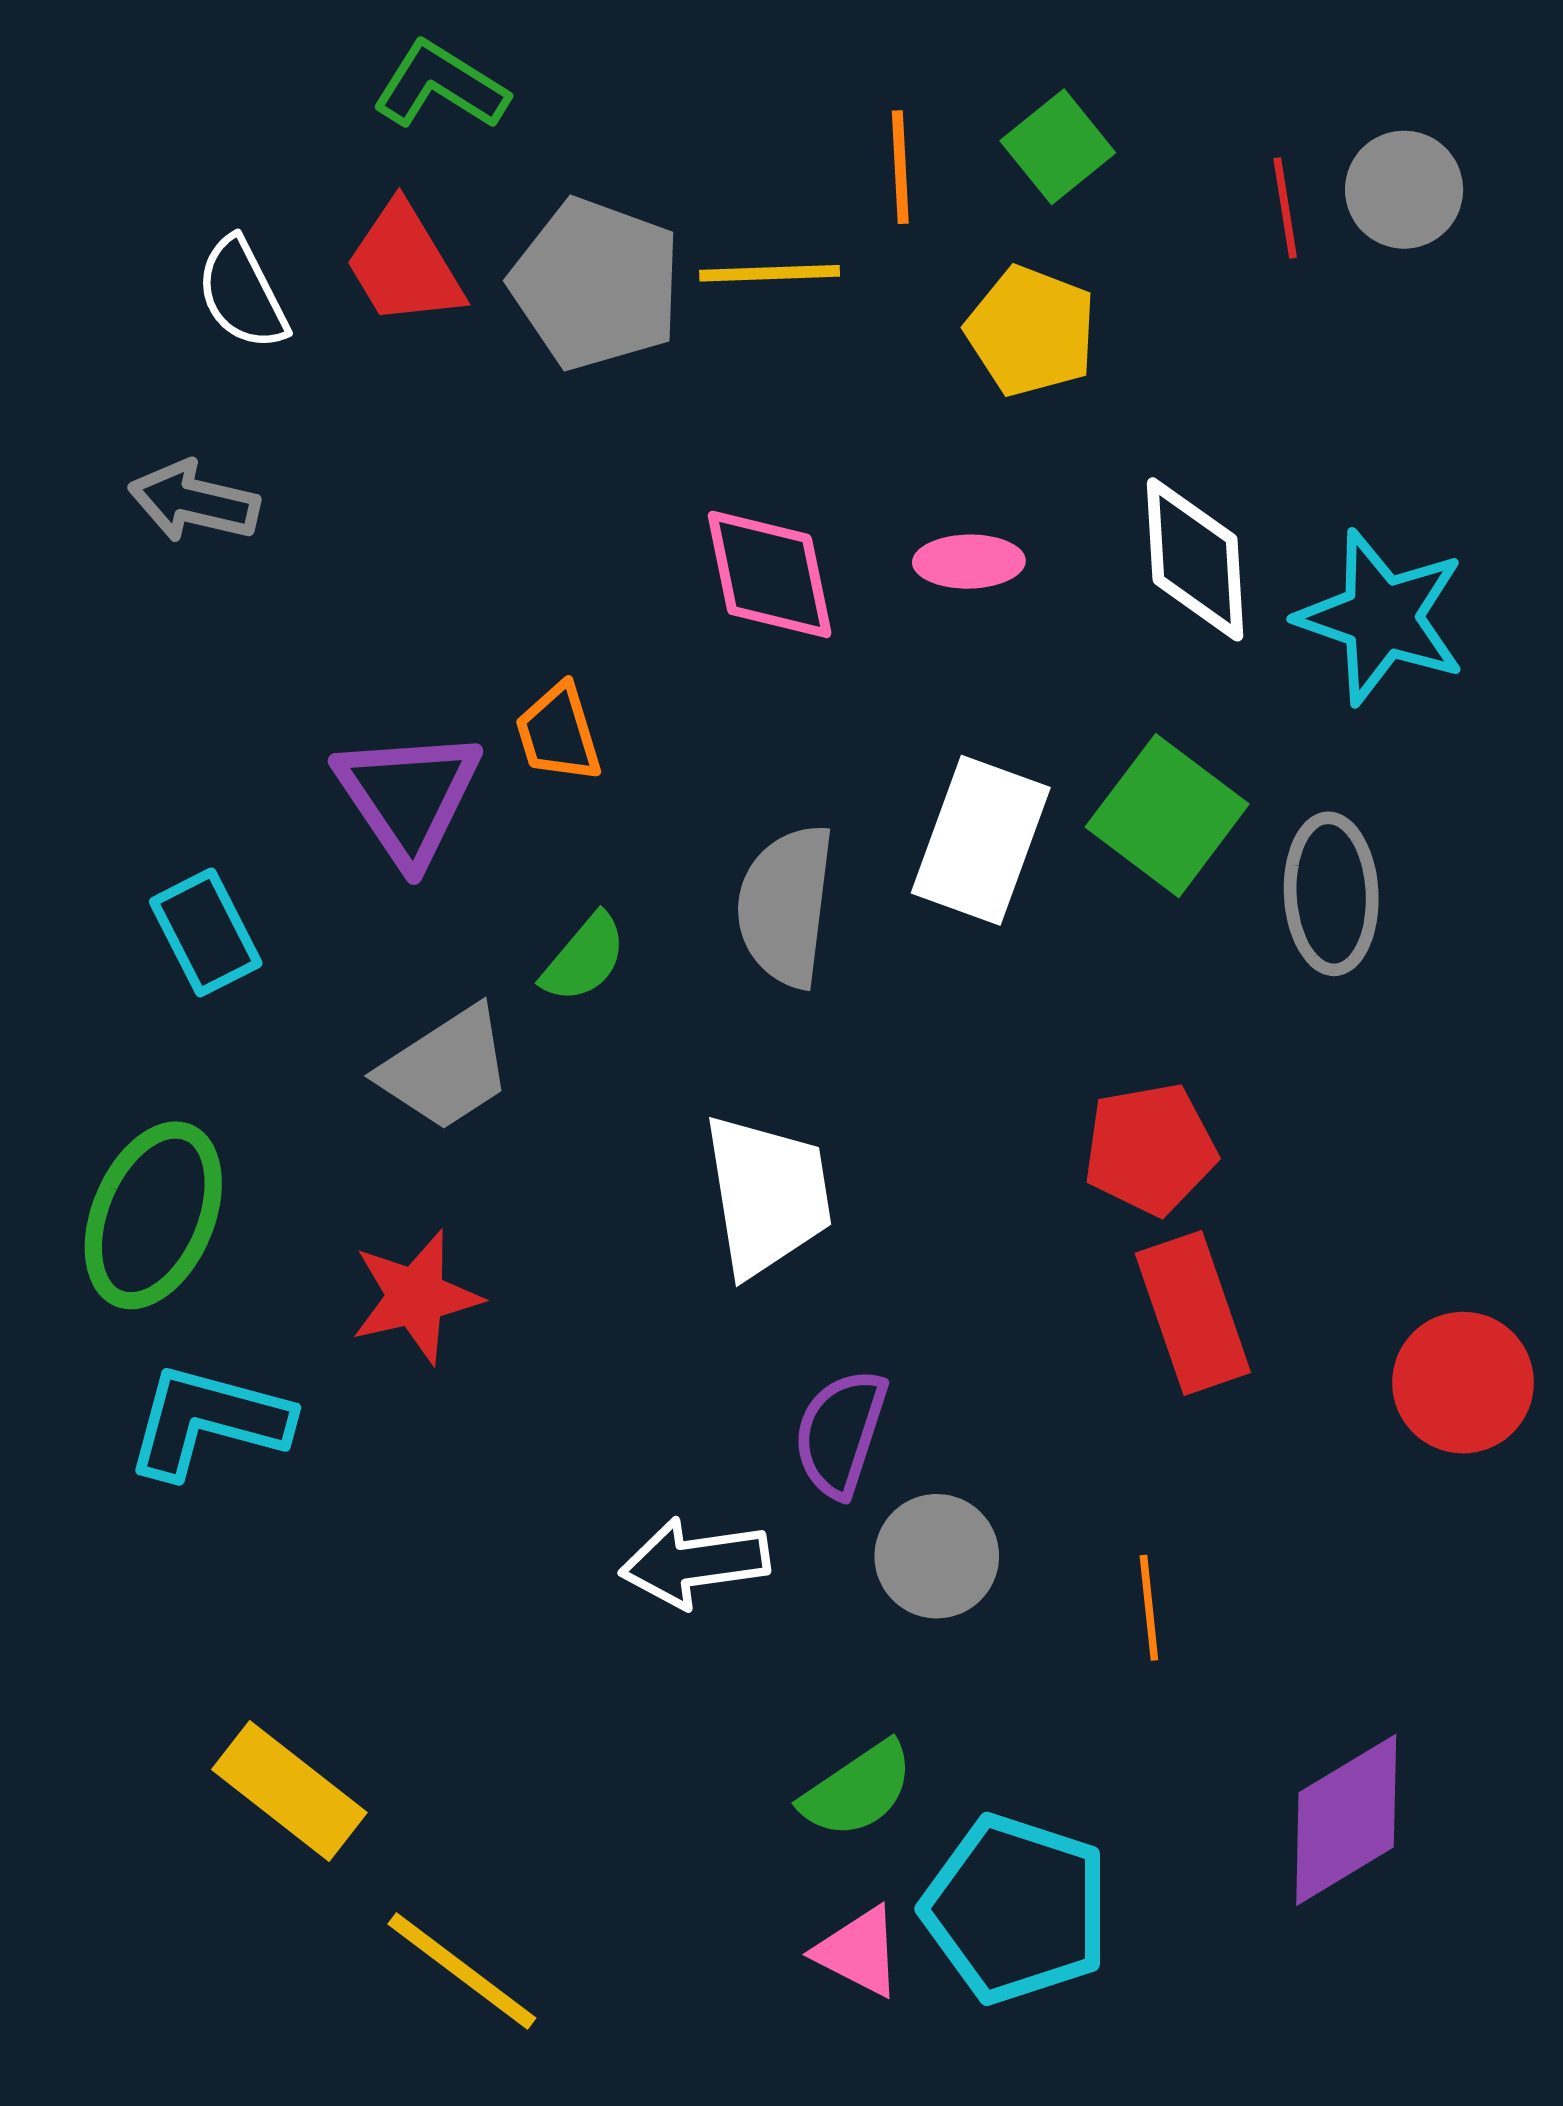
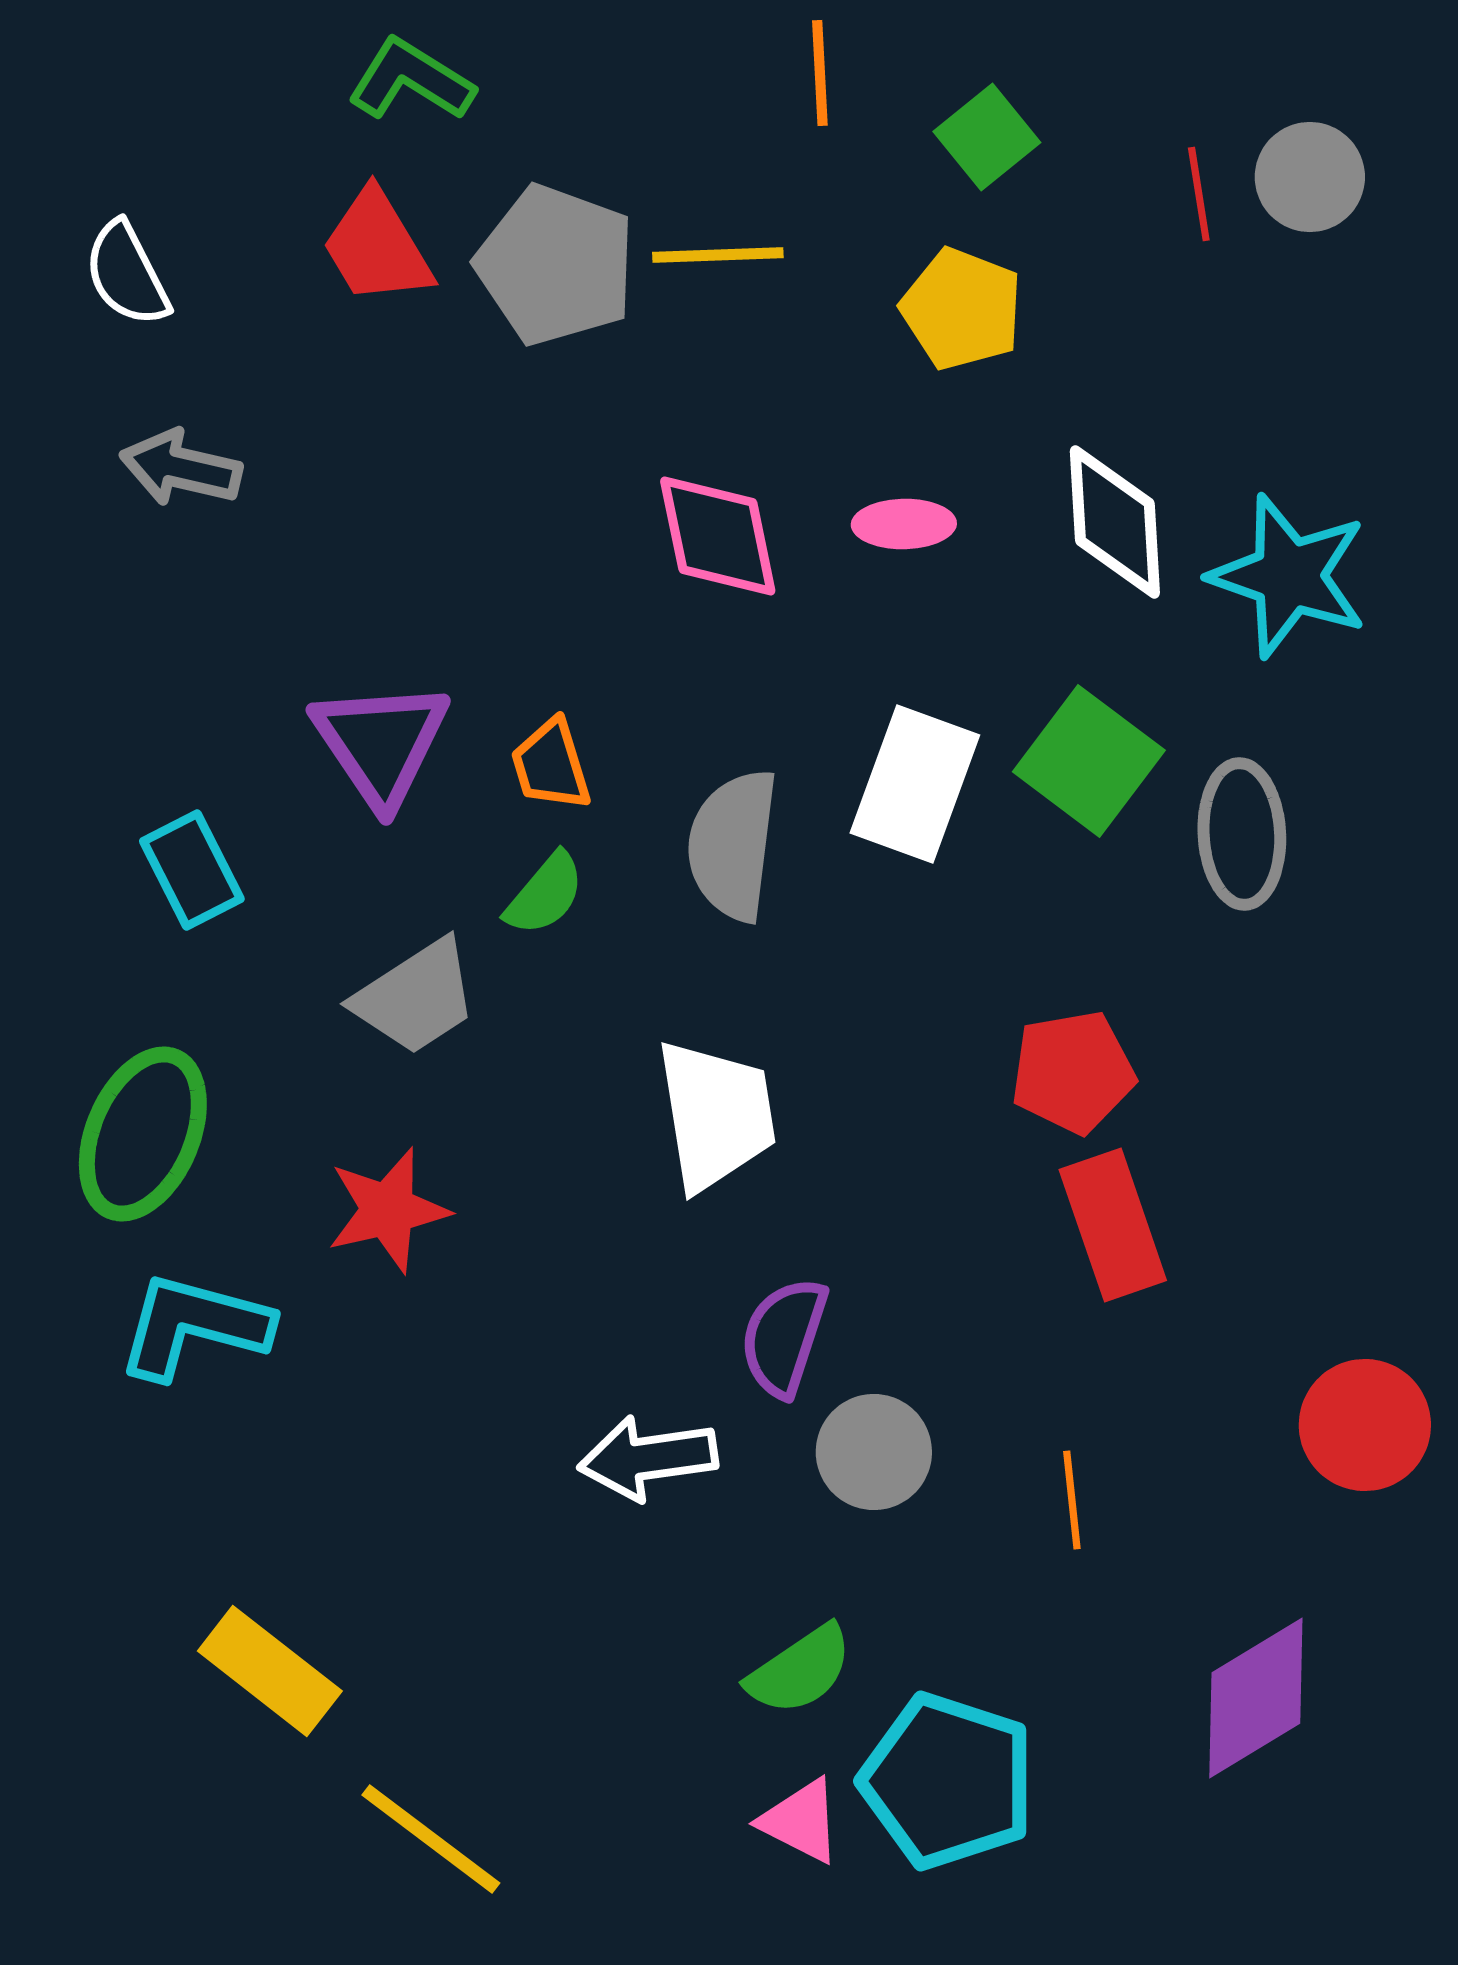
orange line: (900, 167) -> (820, 73), moved
white semicircle: (242, 294) -> (127, 274), moved
orange trapezoid: (558, 733) -> (551, 765), moved
red circle: (1463, 1383) -> (1365, 1425), moved

